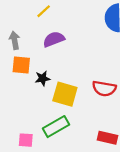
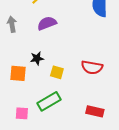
orange square: (21, 65) -> (18, 73), moved
yellow square: (65, 94) -> (57, 72), size x0.6

